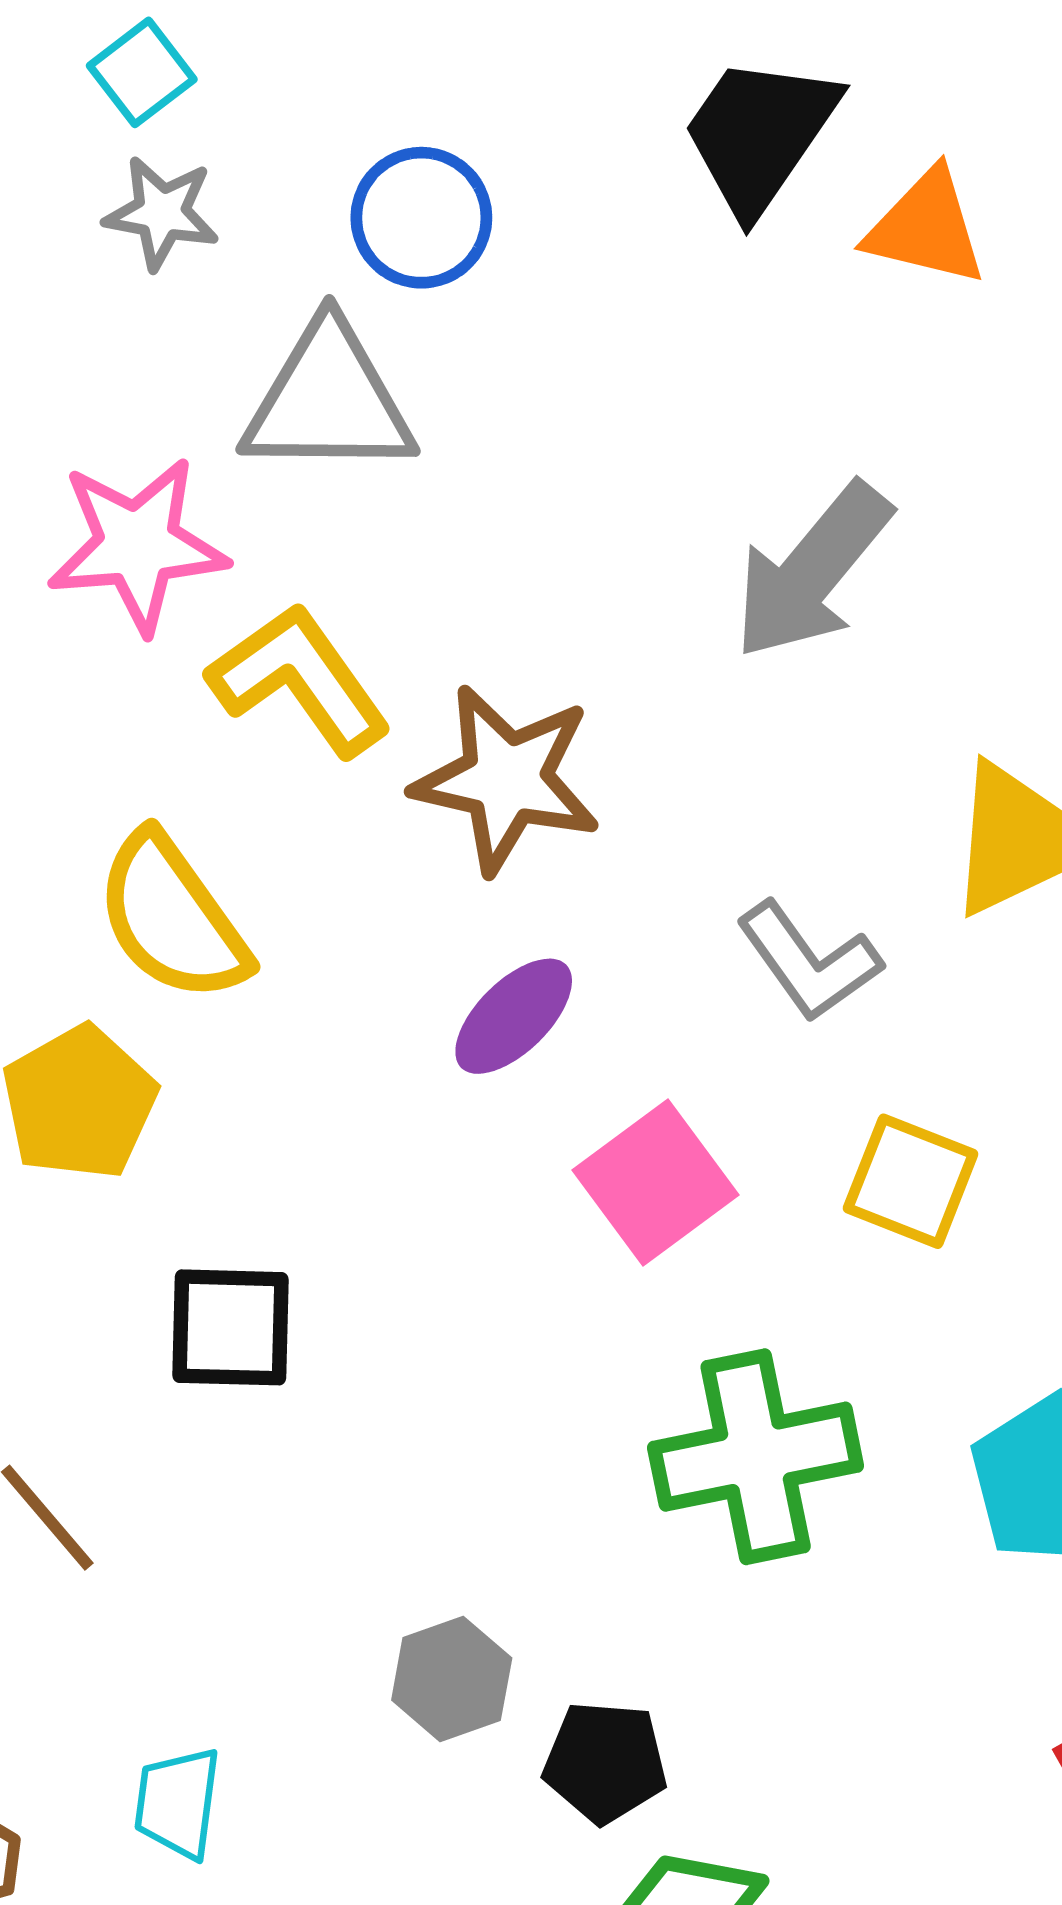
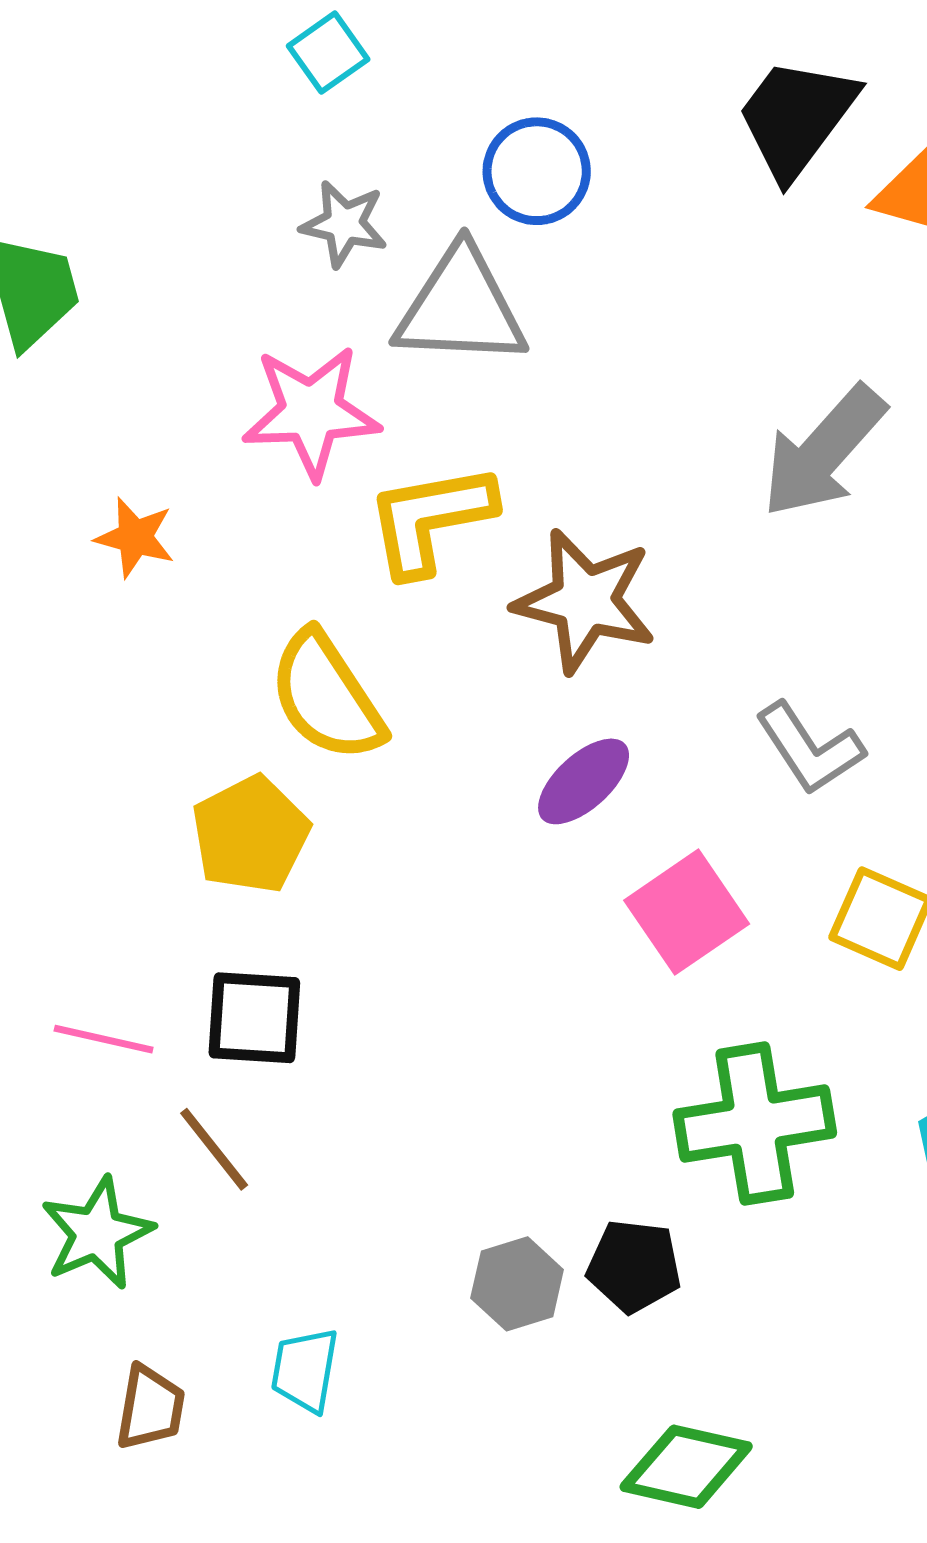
gray star: (162, 213) -> (344, 224), moved
yellow L-shape: (299, 680) -> (430, 519), turned -67
black square: (231, 1327) -> (254, 1018), moved
black pentagon: (605, 1762) -> (634, 1266), moved

